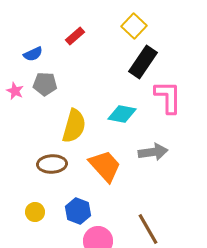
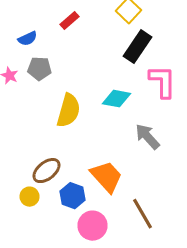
gray arrow: (153, 152) -> (148, 137), turned -124
brown ellipse: (52, 164) -> (46, 171), moved, turned -36
orange trapezoid: (105, 166) -> (106, 177), moved

